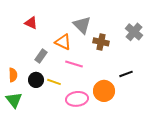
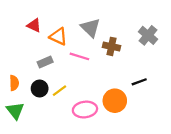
orange triangle: (63, 42) -> (58, 37), moved
gray rectangle: (41, 56) -> (45, 62), turned 32
pink line: (74, 64) -> (79, 56), moved
yellow line: (54, 82) -> (60, 91), turned -56

